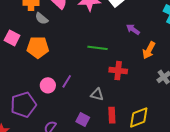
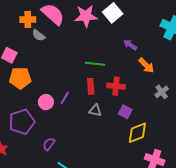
orange pentagon: (38, 47) -> (20, 78), moved
orange arrow: (149, 50) -> (146, 65), turned -72
red rectangle: (112, 115) -> (91, 86), moved
purple square: (83, 119) -> (125, 112), moved

